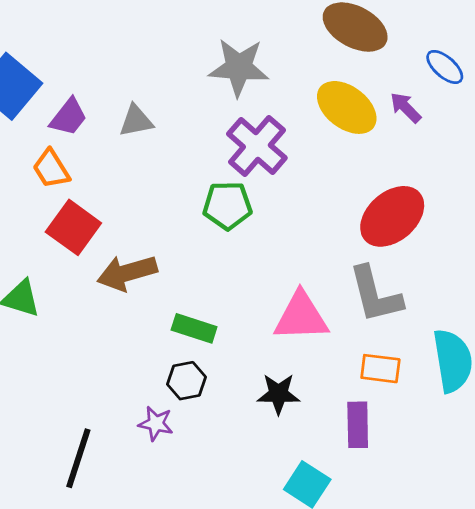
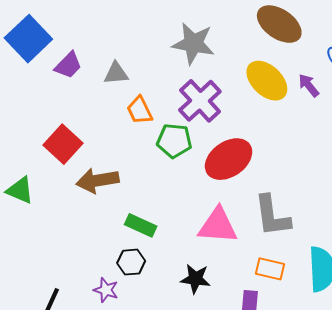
orange trapezoid: (51, 169) -> (139, 110), moved
red ellipse: (392, 216) -> (229, 159), moved

